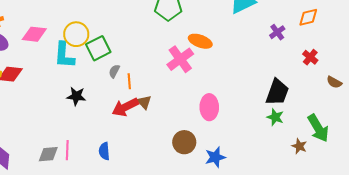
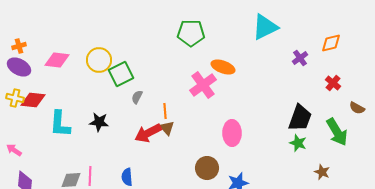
cyan L-shape: (64, 55) -> (60, 124), moved
orange line: (129, 81) -> (165, 111), moved
green arrow: (318, 128) -> (337, 132), moved

